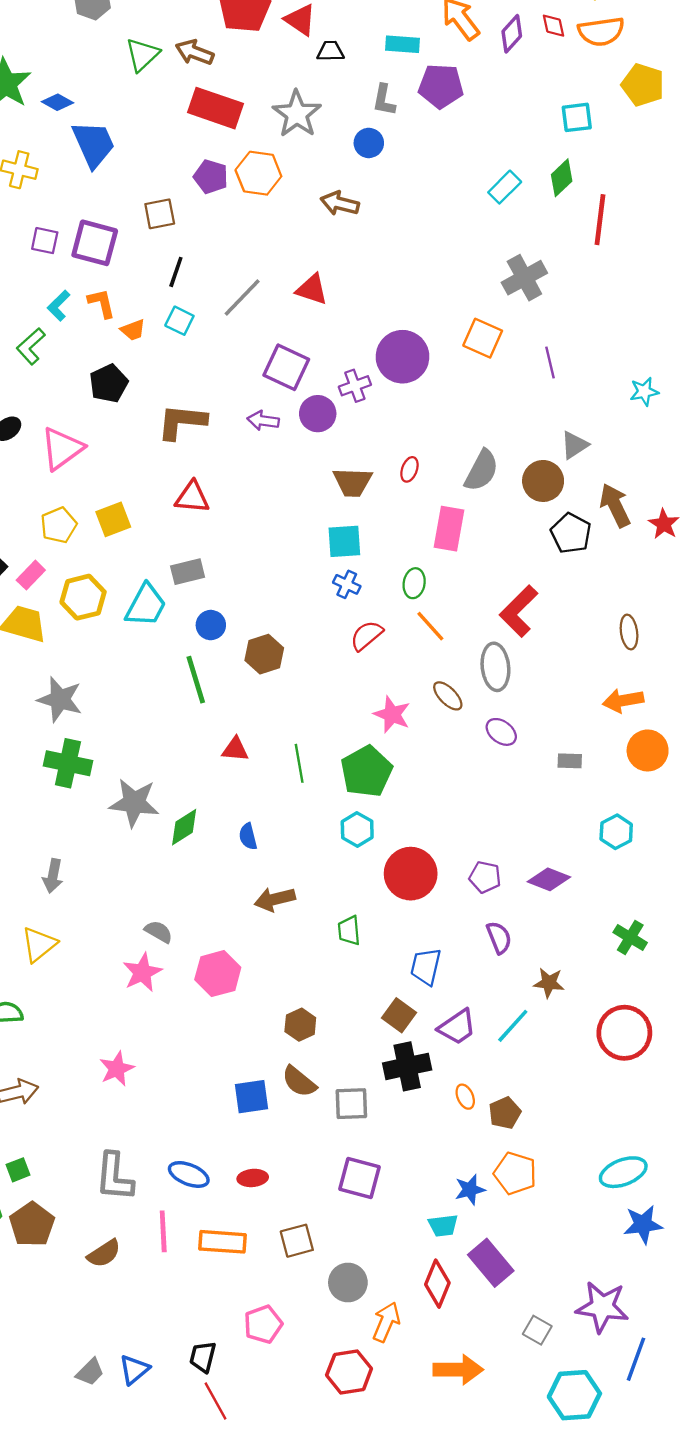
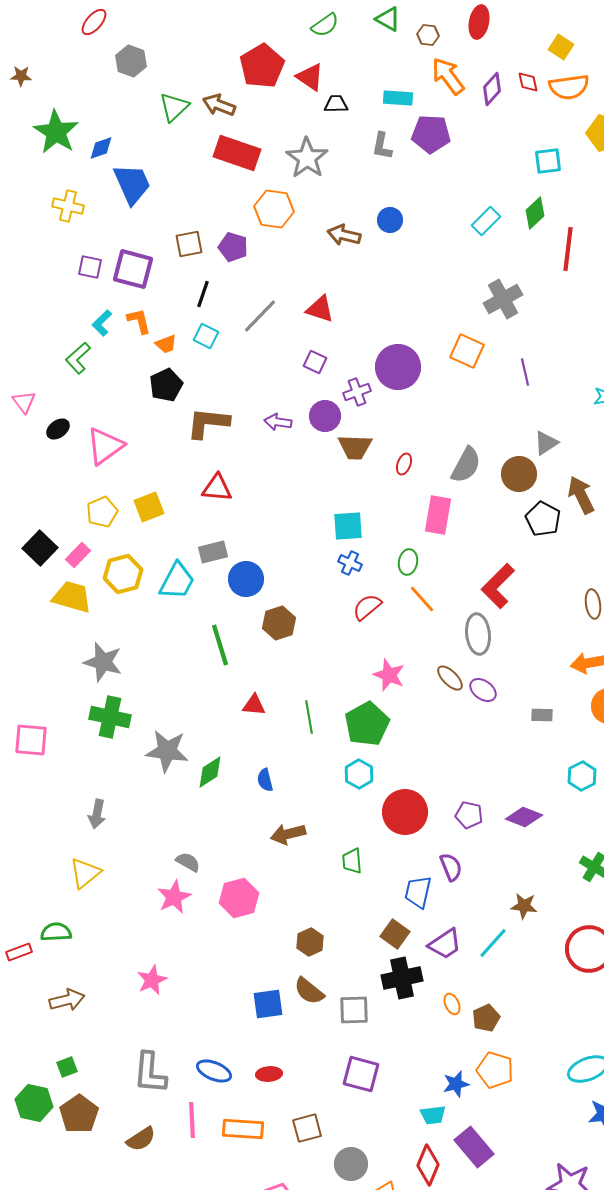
blue diamond: (58, 102) -> (101, 148), turned -48
blue circle: (369, 143) -> (390, 220), moved
purple pentagon: (211, 177) -> (233, 247), moved
purple square: (286, 367) -> (315, 362), moved, size x0.6
black pentagon: (109, 383) -> (166, 385), moved
brown trapezoid: (353, 482) -> (355, 447), moved
blue circle: (211, 625) -> (246, 579), moved, size x1.4
brown ellipse: (448, 696) -> (450, 678), moved
purple semicircle: (499, 938) -> (451, 867), moved

